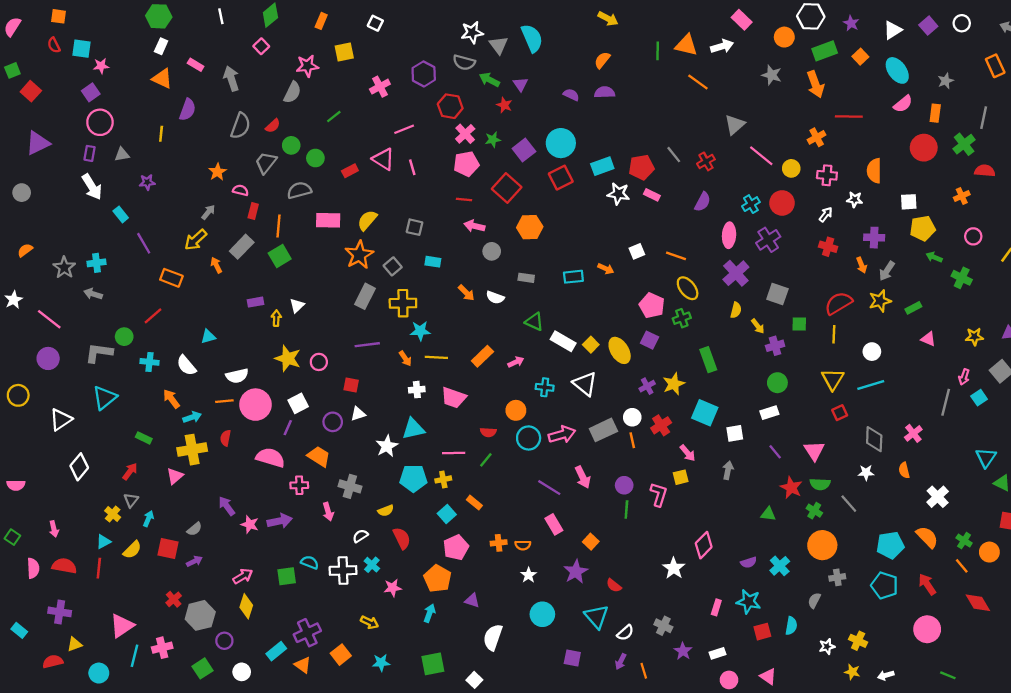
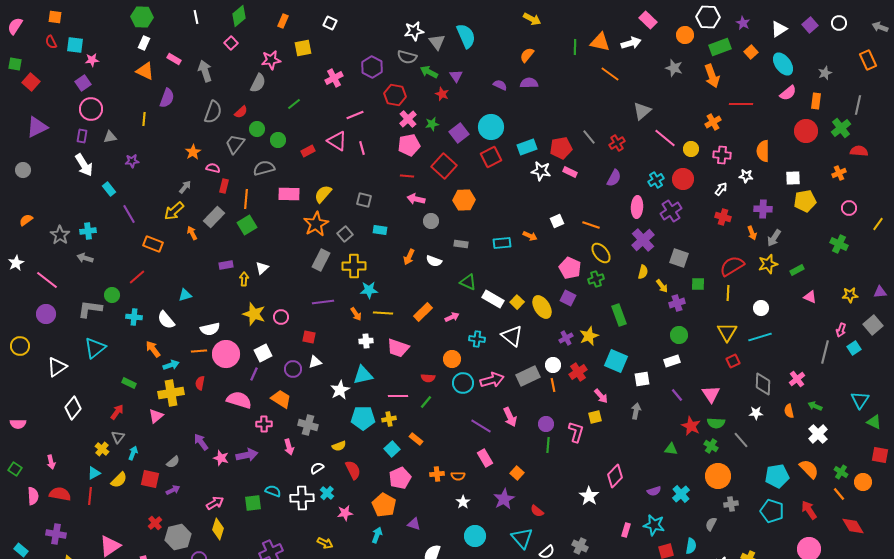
green square: (12, 70) -> (15, 64), turned 32
green arrow: (934, 257) -> (815, 406), moved
orange arrow: (466, 293) -> (409, 257), turned 70

